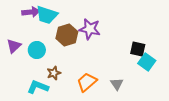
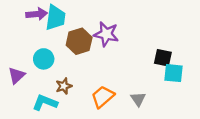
cyan trapezoid: (47, 15) -> (55, 18), turned -100
purple triangle: (14, 46) -> (17, 75), moved
cyan square: (147, 62) -> (174, 73), turned -30

